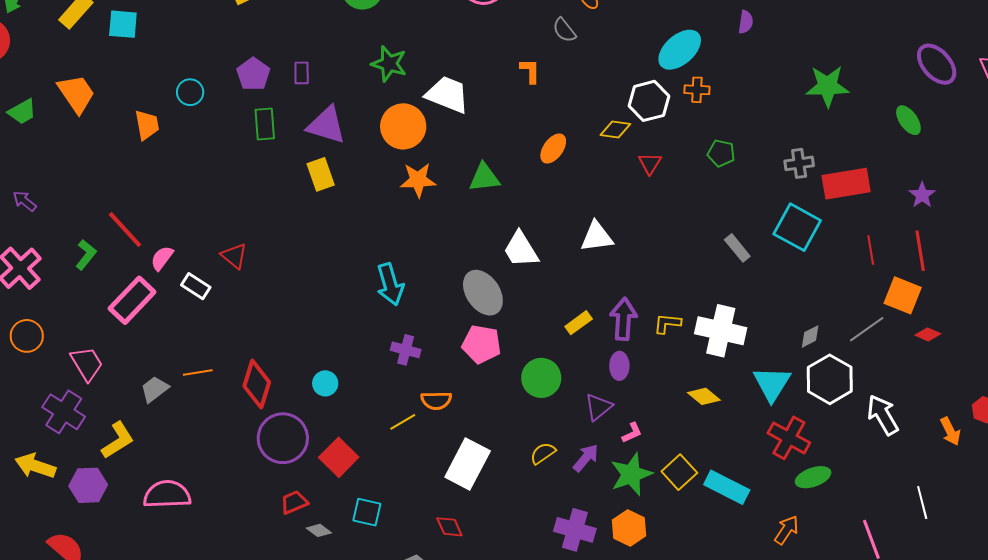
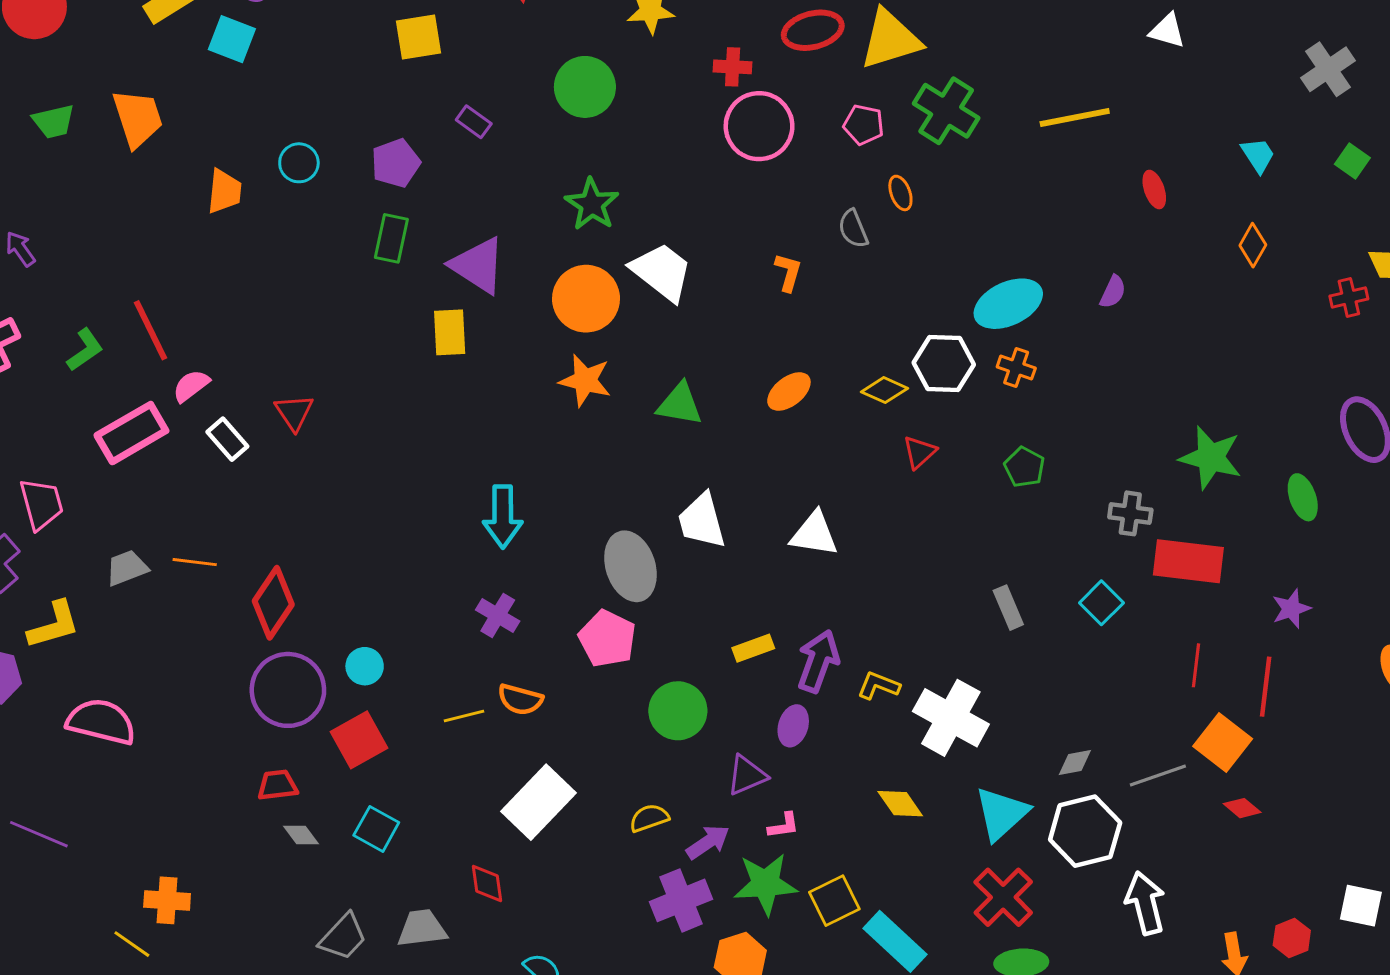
purple rectangle: (302, 73) -> (474, 122), moved, turned -70
green star: (828, 86) -> (1211, 458), moved
cyan square: (797, 227) -> (1101, 603), size x0.6
cyan circle: (325, 383) -> (365, 666), moved
purple cross: (575, 530) -> (681, 900), moved, turned 36

